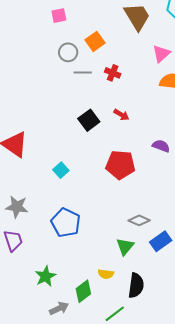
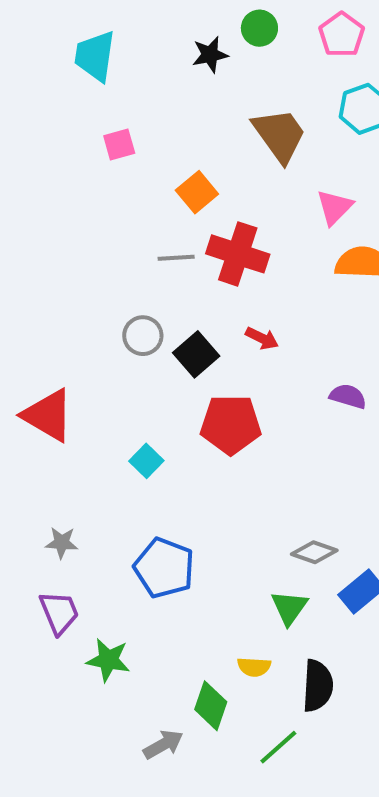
gray circle: (68, 52) -> (143, 336), moved
red cross: (113, 73) -> (238, 254), size x1.8
red pentagon: (120, 165) -> (231, 424), moved
gray star: (17, 207) -> (62, 543), size x0.7
green star: (45, 276) -> (108, 660), moved, turned -30
green diamond: (83, 291) -> (211, 706), turned -30

